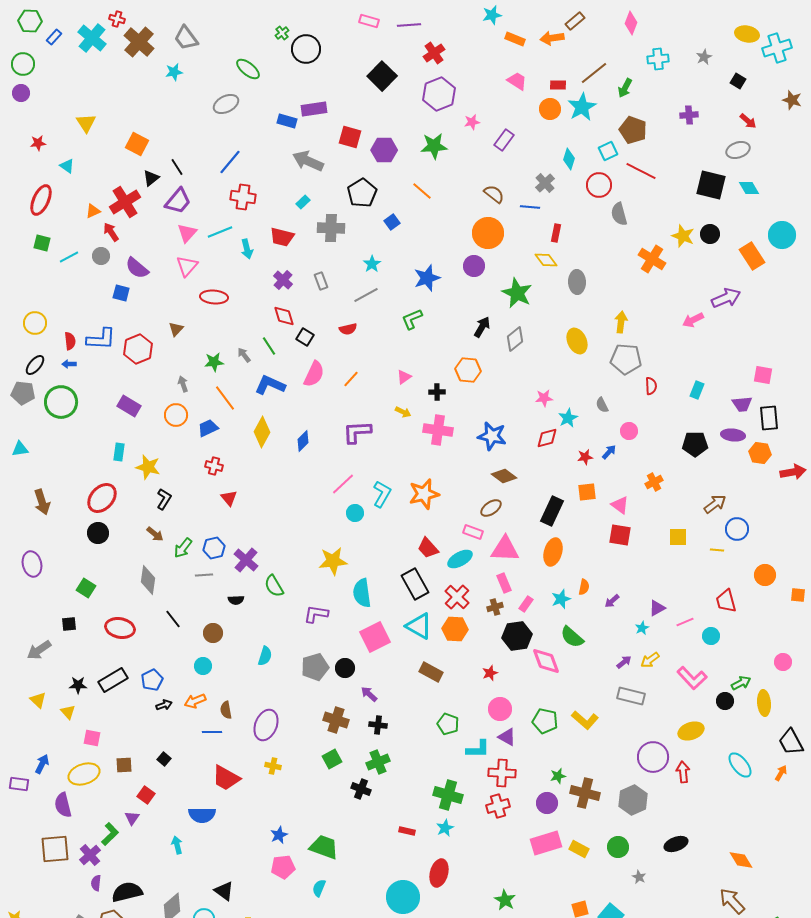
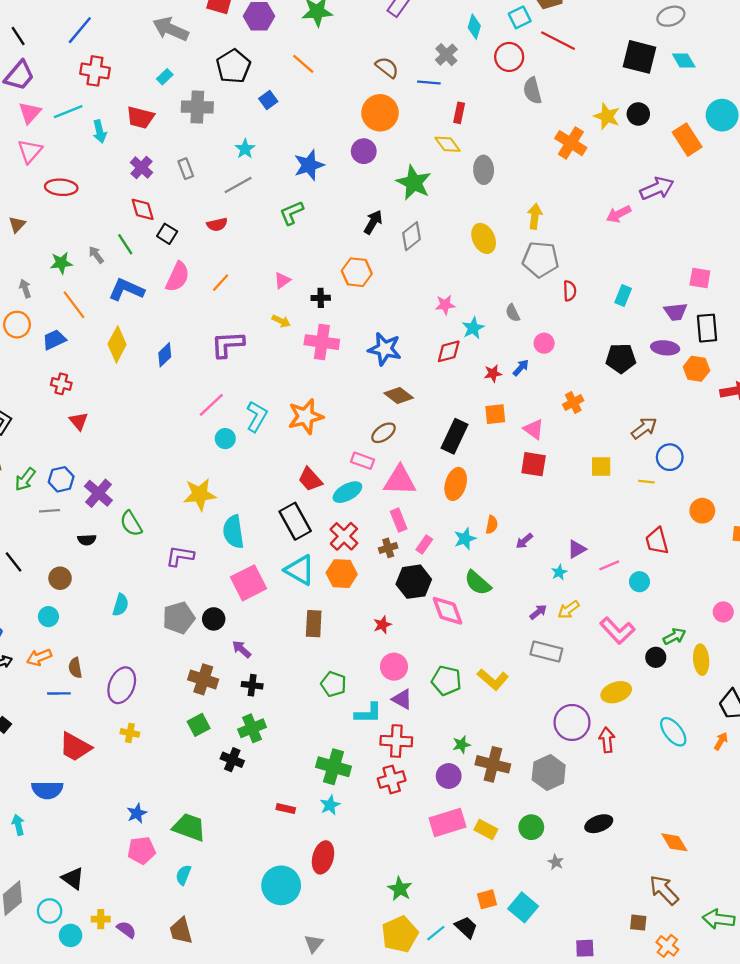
brown rectangle: (431, 672) -> (314, 624), turned 65

